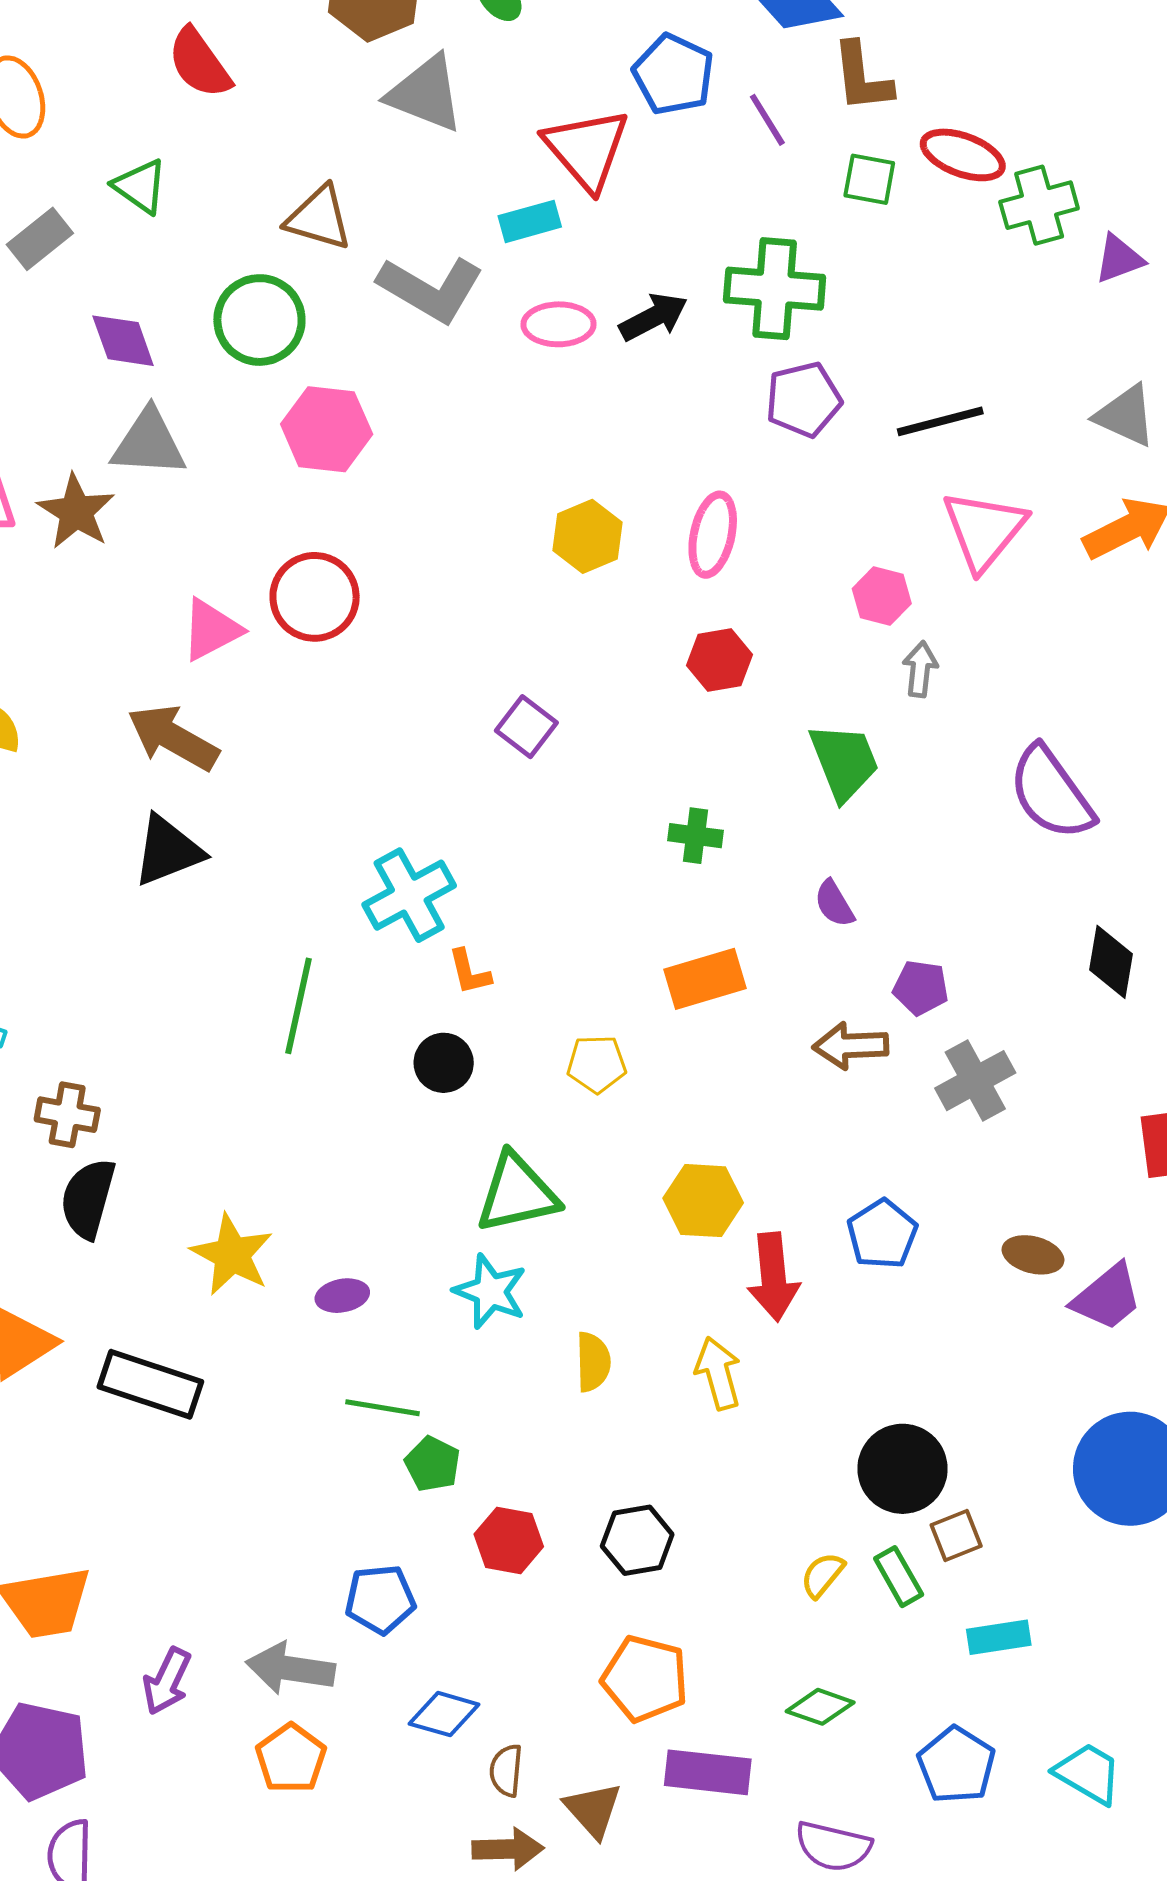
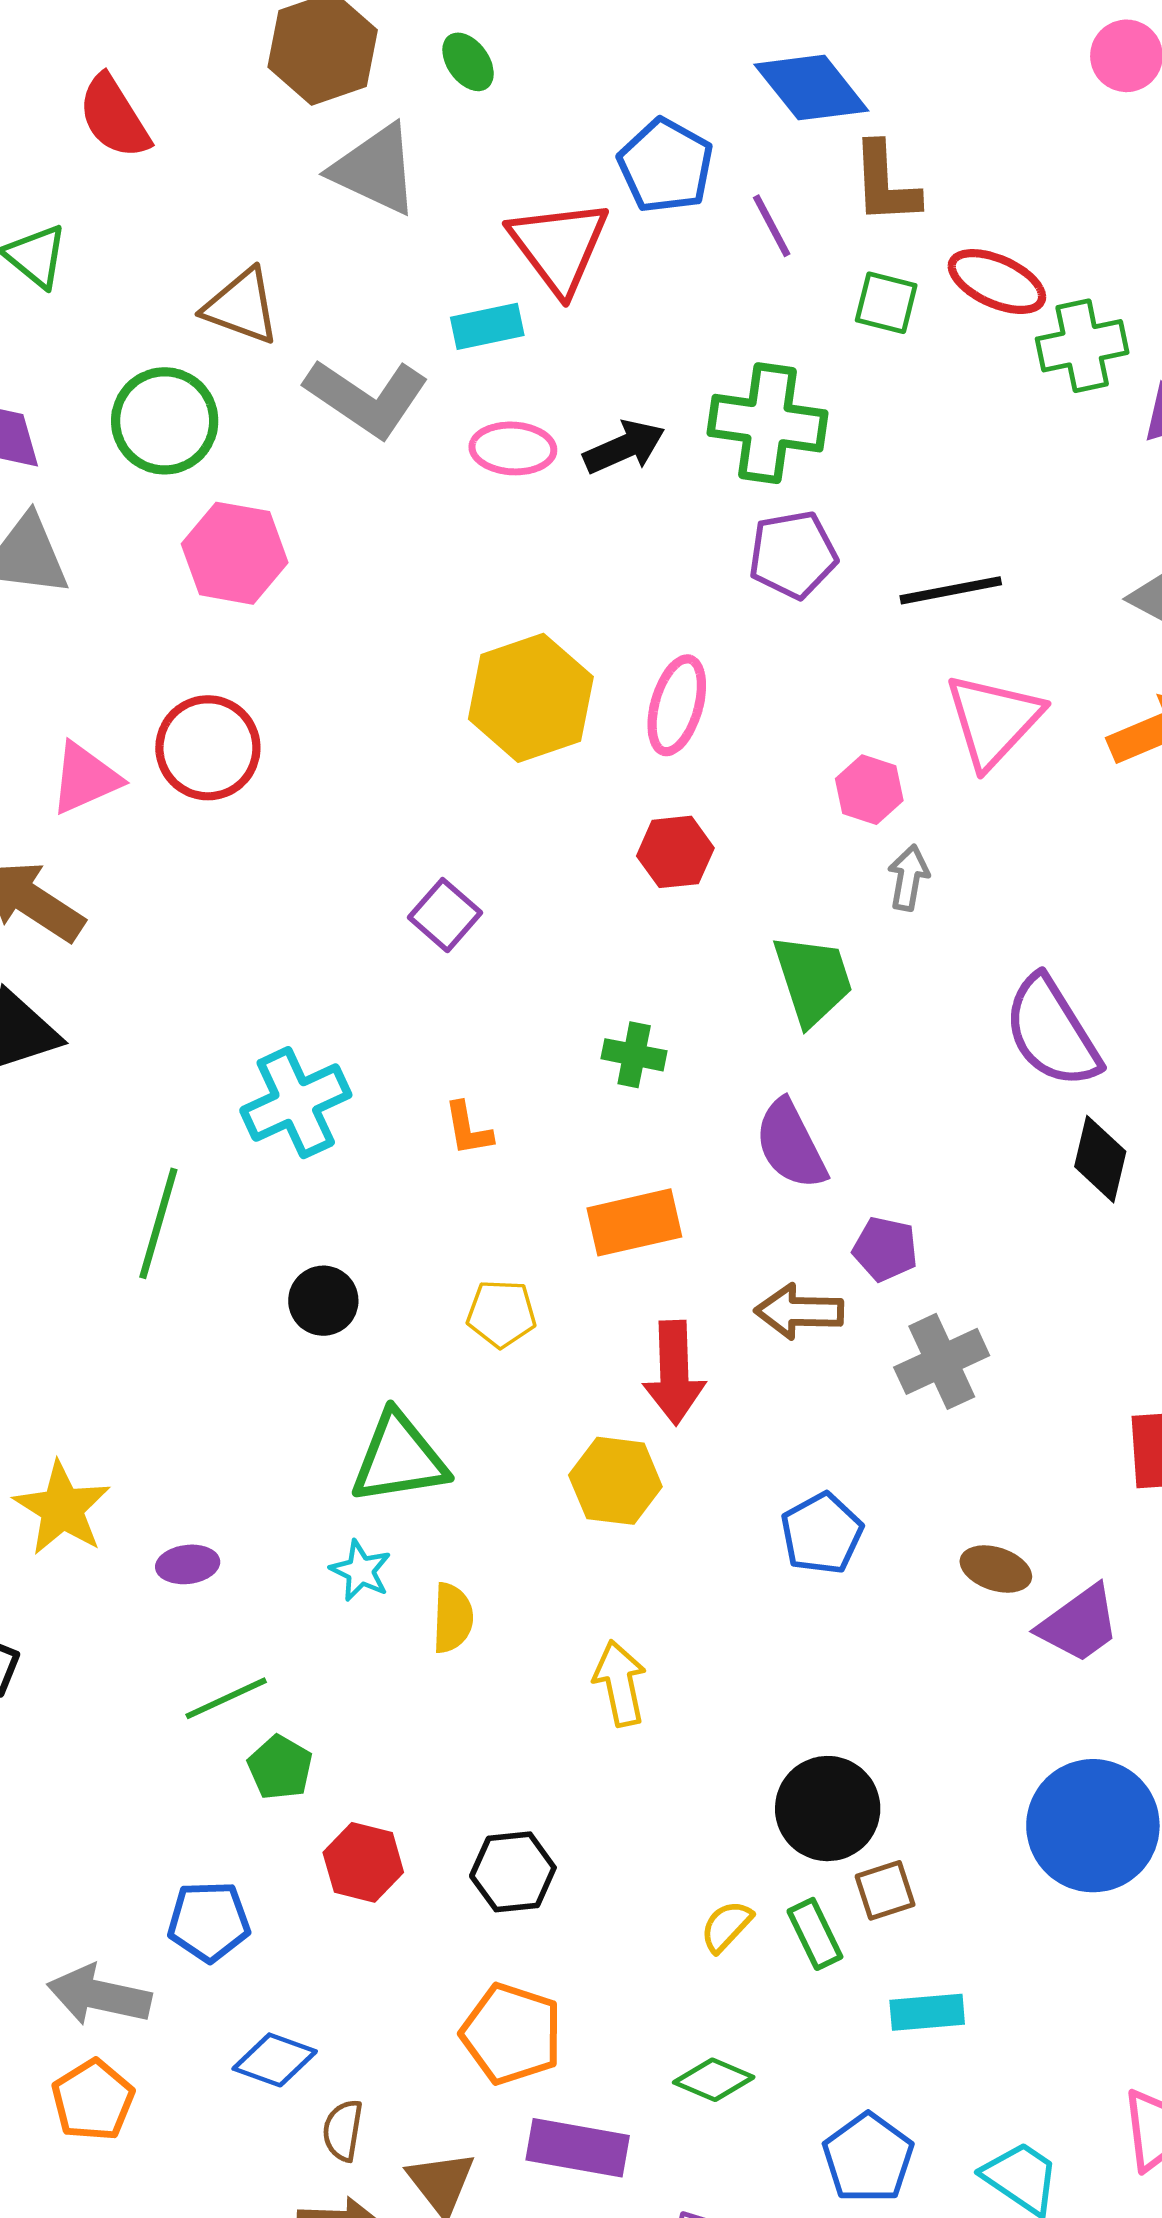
yellow hexagon: (588, 536) -> (531, 698), size x1.5
purple semicircle: (834, 904) -> (791, 1145), size x1.6
black diamond: (1111, 962) -> (1100, 1159), moved
orange L-shape: (469, 972) -> (468, 1129), moved
red arrow: (773, 1277) -> (674, 1373), moved
cyan star: (490, 1291) -> (361, 1571), size x0.7
yellow semicircle: (593, 1362) -> (453, 1618), moved
green line: (383, 1408) -> (226, 1698), turned -38

